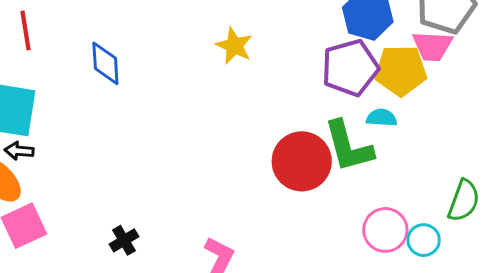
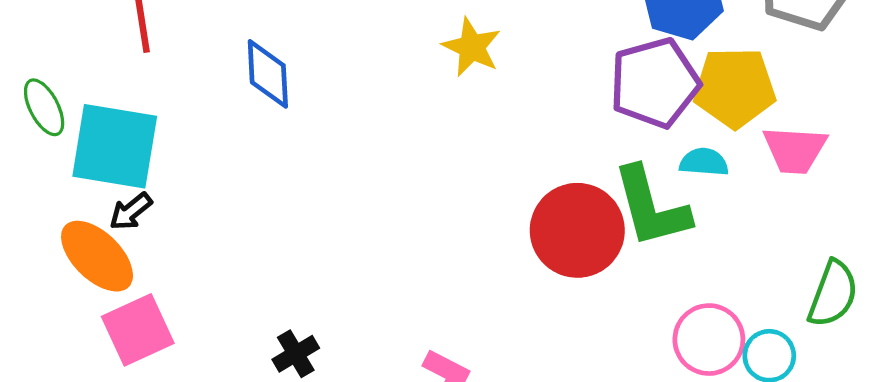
pink trapezoid: (432, 46) -> (795, 150), moved
black arrow: (19, 151) -> (131, 211), turned -44

